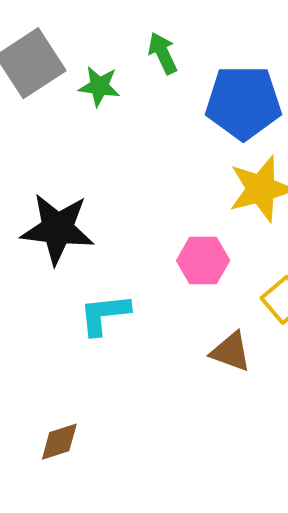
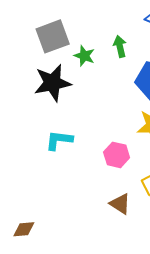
black star: (57, 229) -> (53, 83), moved, turned -30
cyan L-shape: (104, 314) -> (59, 140), moved

